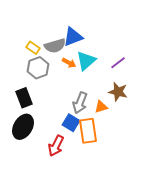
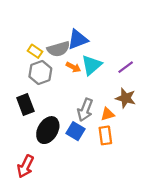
black ellipse: (23, 127) -> (48, 130), moved
orange rectangle: (88, 131) -> (105, 135), moved, size x0.7
red arrow: (56, 146) -> (25, 166), moved

